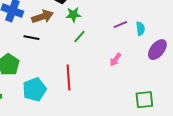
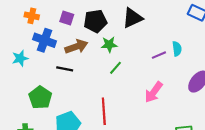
cyan semicircle: (140, 29) -> (177, 49), moved
pink arrow: (115, 60) -> (154, 92), size x1.5

